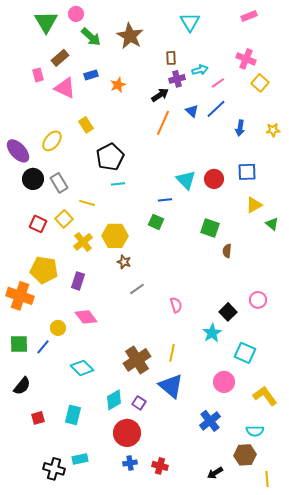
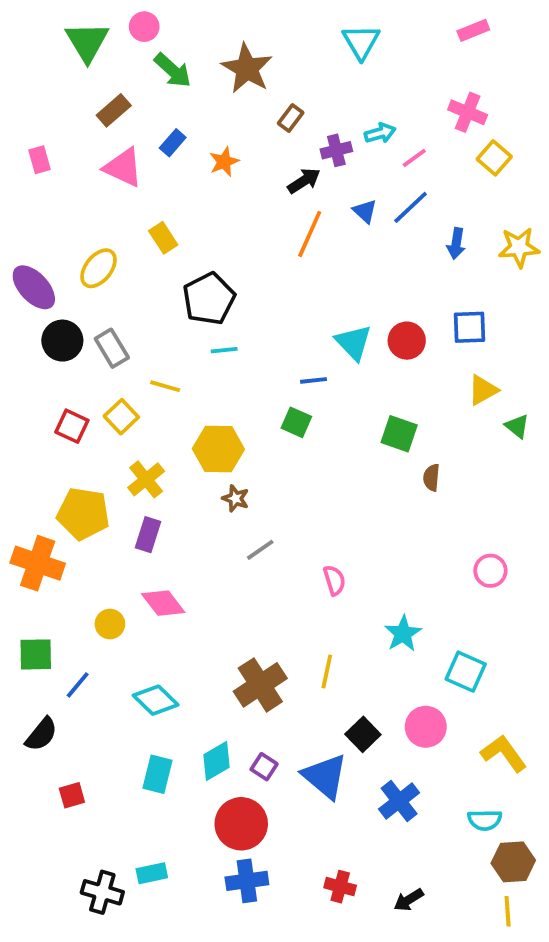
brown rectangle: (171, 58) -> (291, 118), moved, turned 40
pink rectangle: (38, 75) -> (40, 160), moved
blue rectangle: (91, 75) -> (173, 143), turned -32
yellow star: (273, 130) -> (519, 247), size x1.5
yellow cross: (83, 242) -> (146, 479), moved
black square: (228, 312) -> (363, 734), moved
blue line: (43, 347) -> (78, 685), moved
blue triangle: (171, 386) -> (325, 776), moved
cyan rectangle: (73, 415) -> (157, 774), moved
brown hexagon: (245, 455) -> (513, 862), moved
blue cross: (130, 463) -> (247, 881), size x1.5
red cross: (160, 466) -> (340, 887), moved

